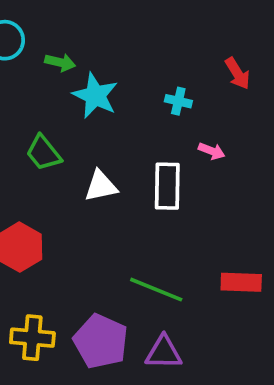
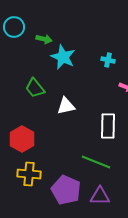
white rectangle: (167, 186) -> (108, 126), moved
yellow cross: (32, 338) -> (29, 174), moved

